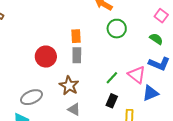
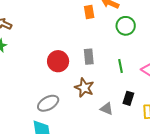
orange rectangle: (76, 36) -> (89, 12), moved
green line: (112, 78) -> (121, 66), moved, turned -48
gray triangle: (74, 109) -> (107, 109), moved

